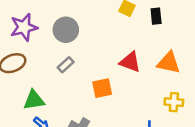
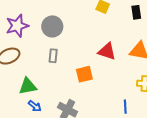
black rectangle: (156, 16) -> (136, 12), moved
gray rectangle: (66, 65) -> (53, 56), turned -40

